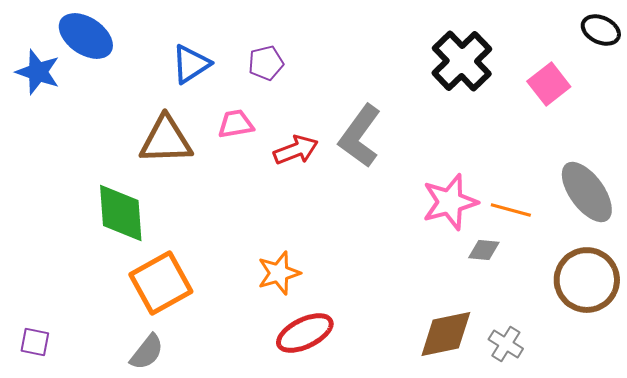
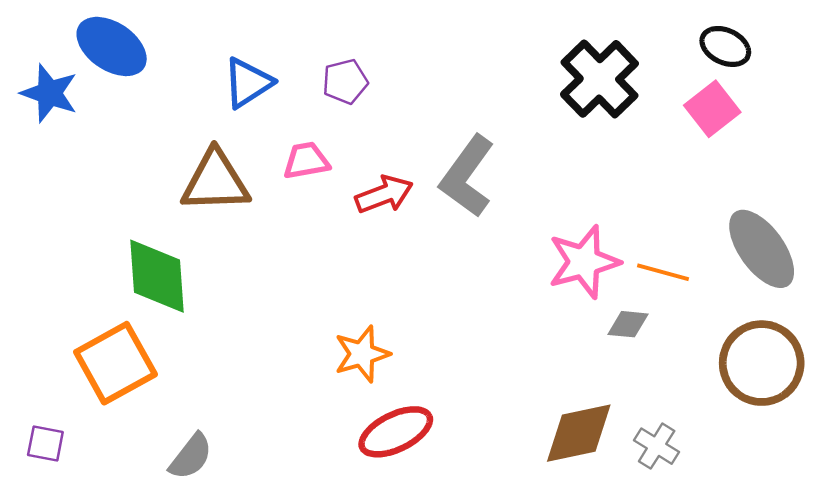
black ellipse: (601, 30) -> (725, 46), moved
orange square: (161, 283) -> (115, 363), moved

